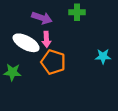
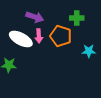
green cross: (77, 12) -> (77, 18), moved
orange pentagon: (53, 62) -> (61, 36), moved

